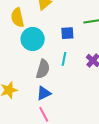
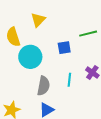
cyan line: (64, 59) -> (69, 80), moved

